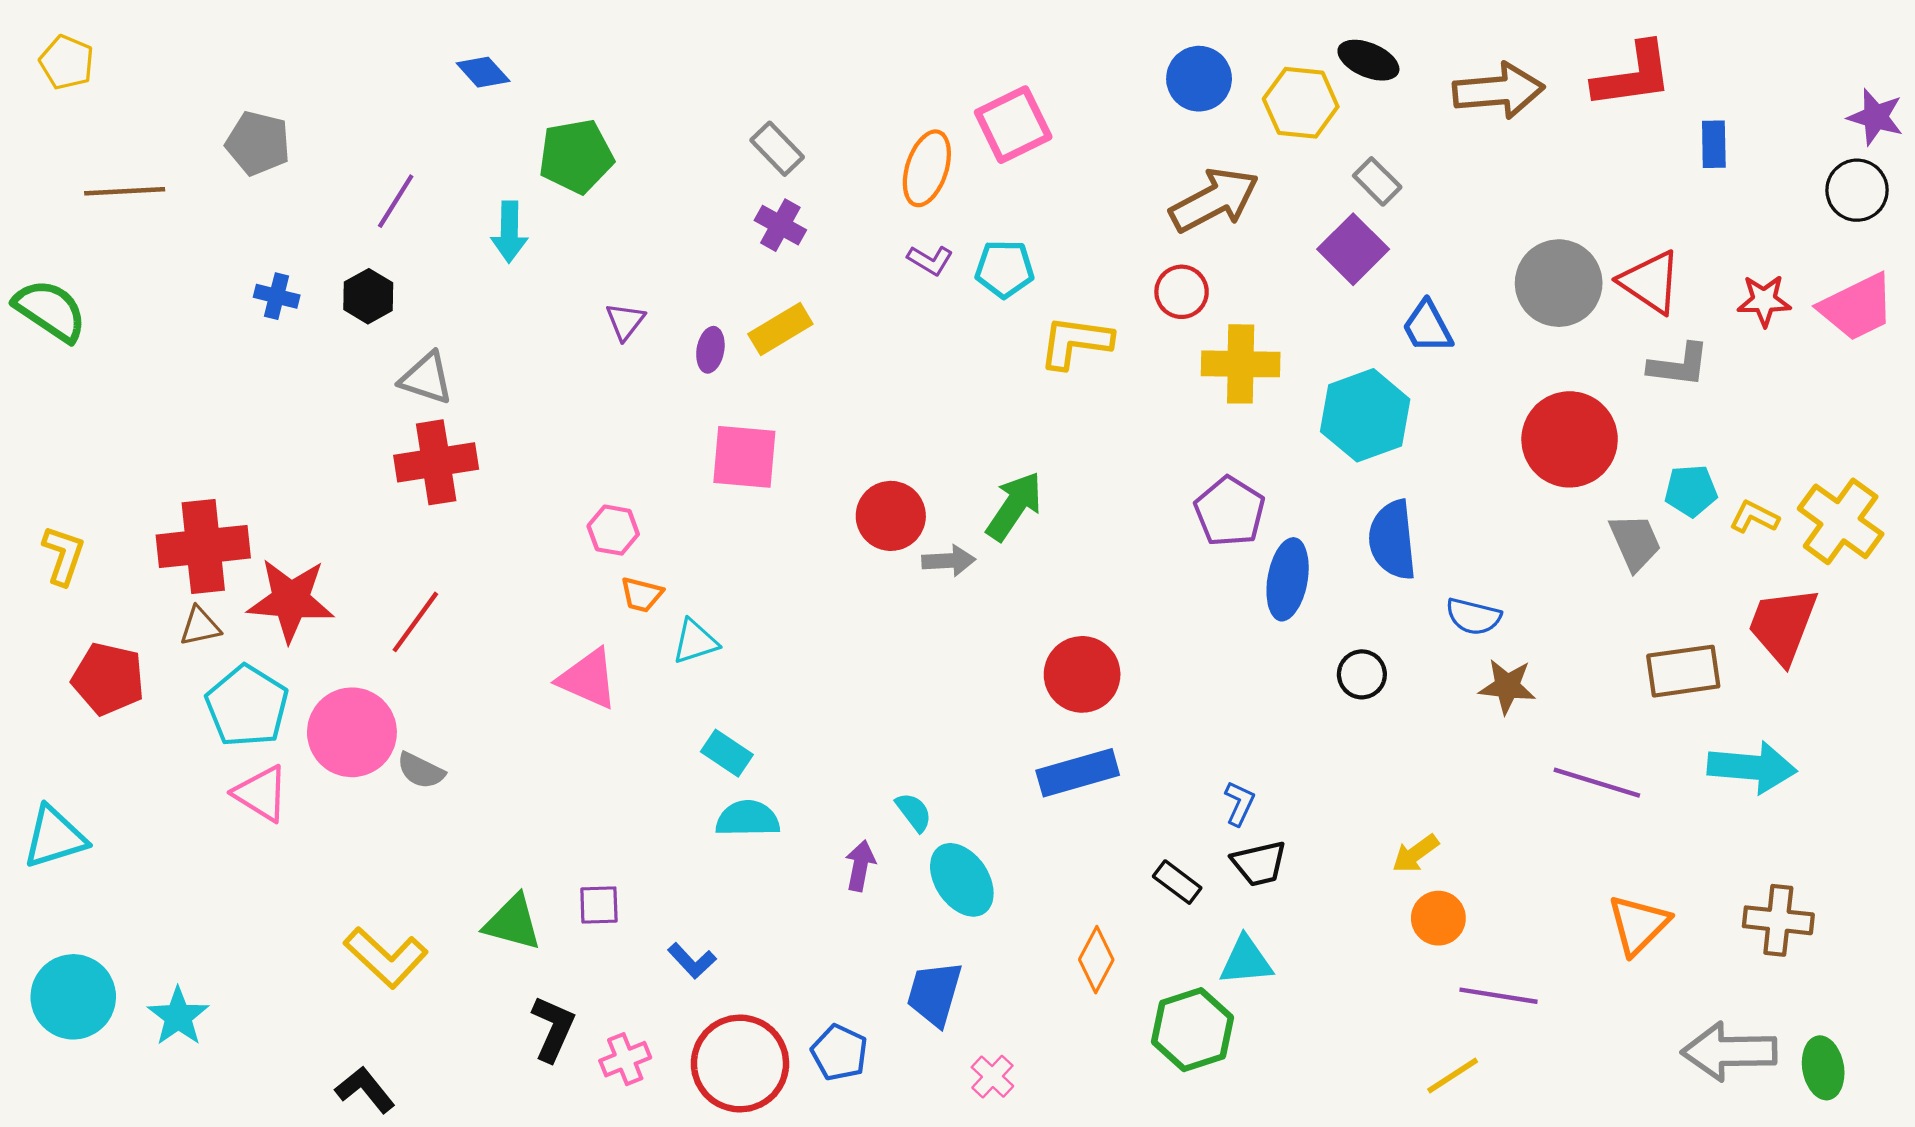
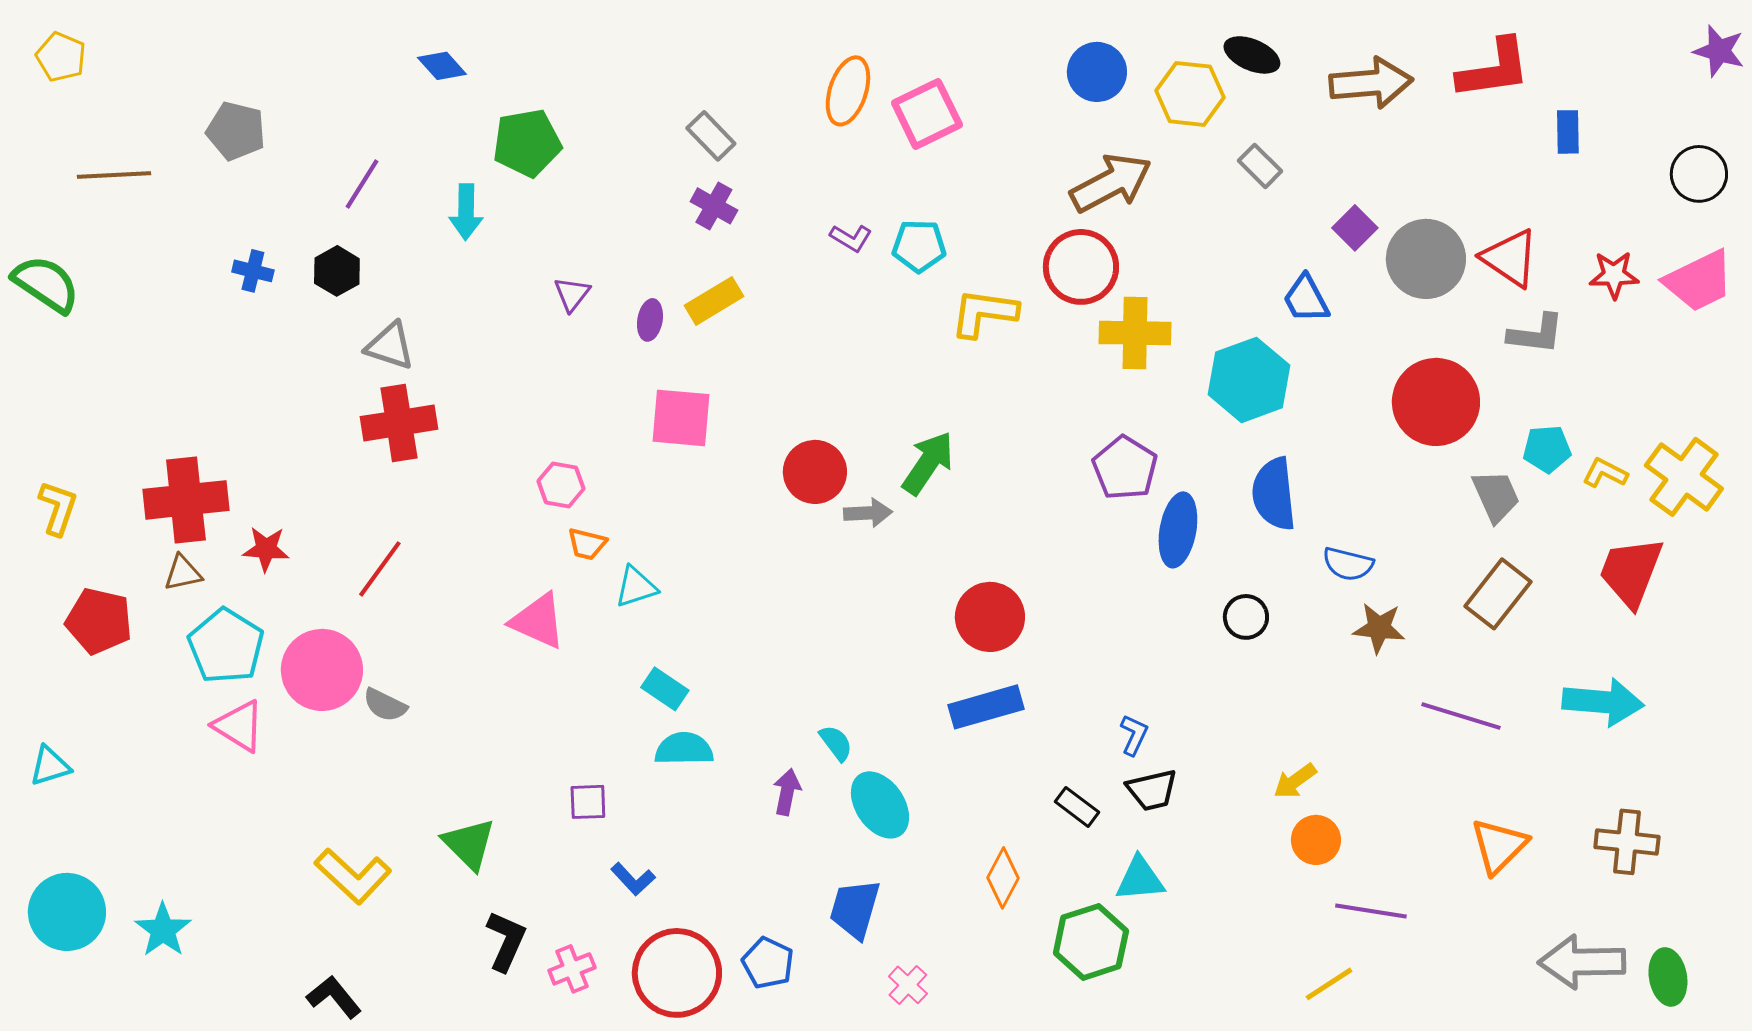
purple star: (1876, 117) -> (1719, 51), moved
orange ellipse: (927, 168) -> (848, 91), moved
purple square: (1353, 249) -> (1355, 228), moved, size x0.7
red circle: (1182, 292) -> (1081, 267), size x1.5
red star: (291, 600) -> (266, 549), size x0.6
brown rectangle: (1683, 671) -> (1498, 594), moved, turned -44
cyan triangle: (55, 837) -> (50, 766), size x0.7
purple square: (599, 905) -> (588, 802), moved
green triangle: (513, 922) -> (469, 844), turned 30

